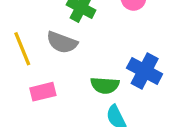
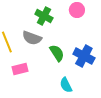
green semicircle: (105, 85) -> (57, 53), moved, turned -126

